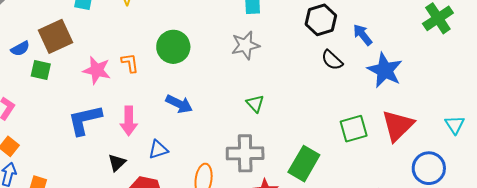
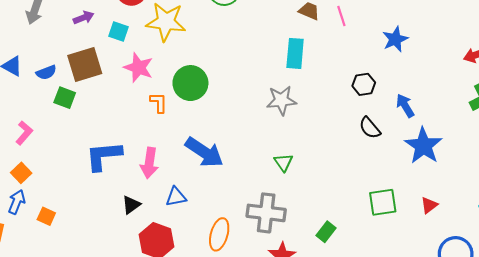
black hexagon: (321, 20) -> (364, 84), size x0.7
green circle: (173, 47) -> (190, 83), moved
pink star: (97, 70) -> (139, 68), moved
blue arrow: (179, 104) -> (204, 152), size x1.4
red triangle: (398, 126) -> (429, 205), size x0.5
green rectangle: (304, 164) -> (326, 232), size x0.6

